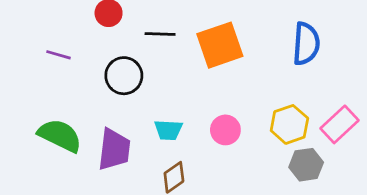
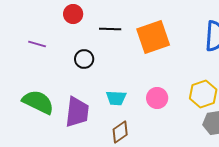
black circle: (124, 76) -> (84, 59), size x0.7

